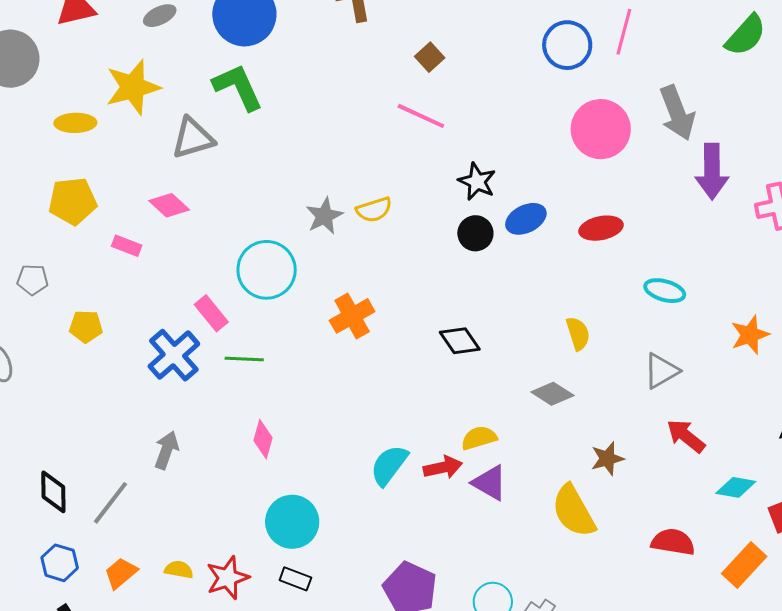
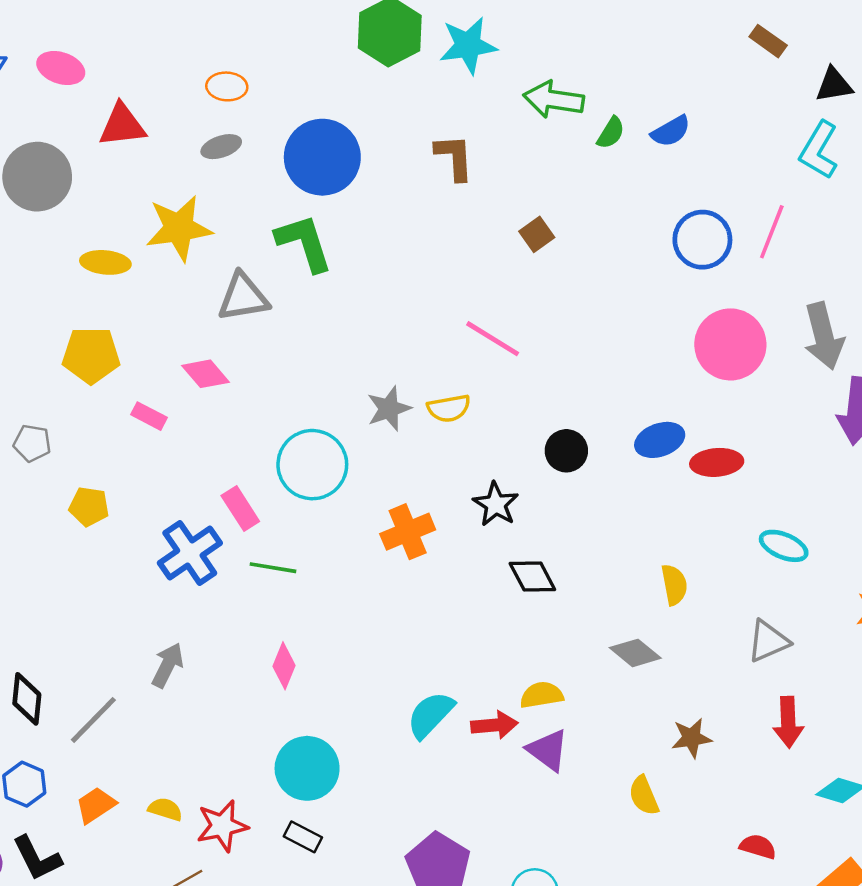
pink line: (421, 116) -> (493, 339), moved
black star: (477, 182) -> (496, 504), moved
blue ellipse: (526, 219) -> (660, 440), moved
red arrow: (686, 436) -> (788, 722), turned -138
yellow semicircle: (574, 511) -> (644, 796), size x0.6
red semicircle: (673, 542) -> (758, 847), size x0.7

